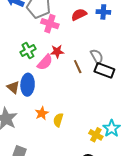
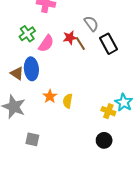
red star: (57, 51) -> (70, 38), moved
gray semicircle: (97, 57) -> (91, 23), moved
black rectangle: (104, 70) -> (108, 44), turned 48

